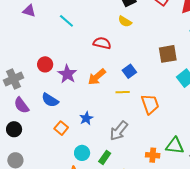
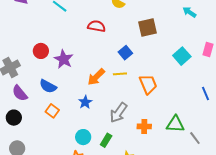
brown square: (168, 54) -> (147, 27), moved
orange arrow: (97, 77) -> (96, 77), moved
orange square: (61, 128) -> (52, 111), moved
orange cross: (153, 155) -> (144, 126), moved

